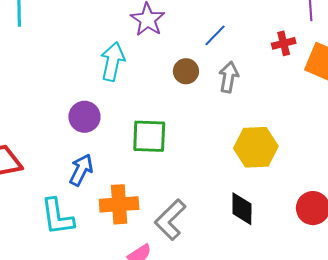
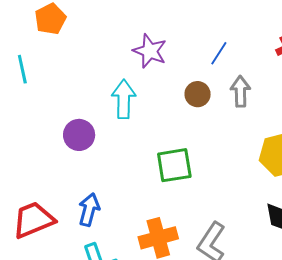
purple circle: (84, 117) -> (79, 135), moved
blue arrow: (81, 170) -> (89, 210), moved

